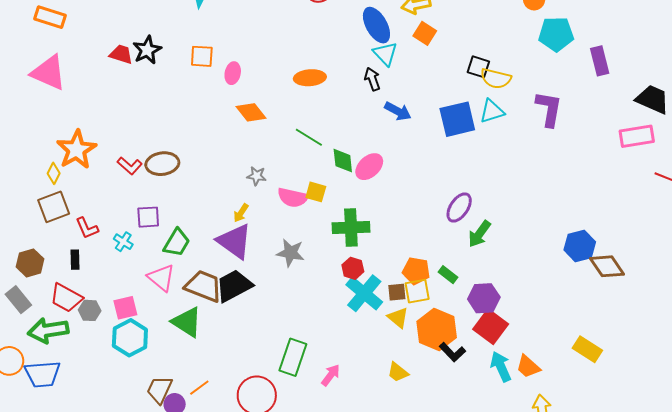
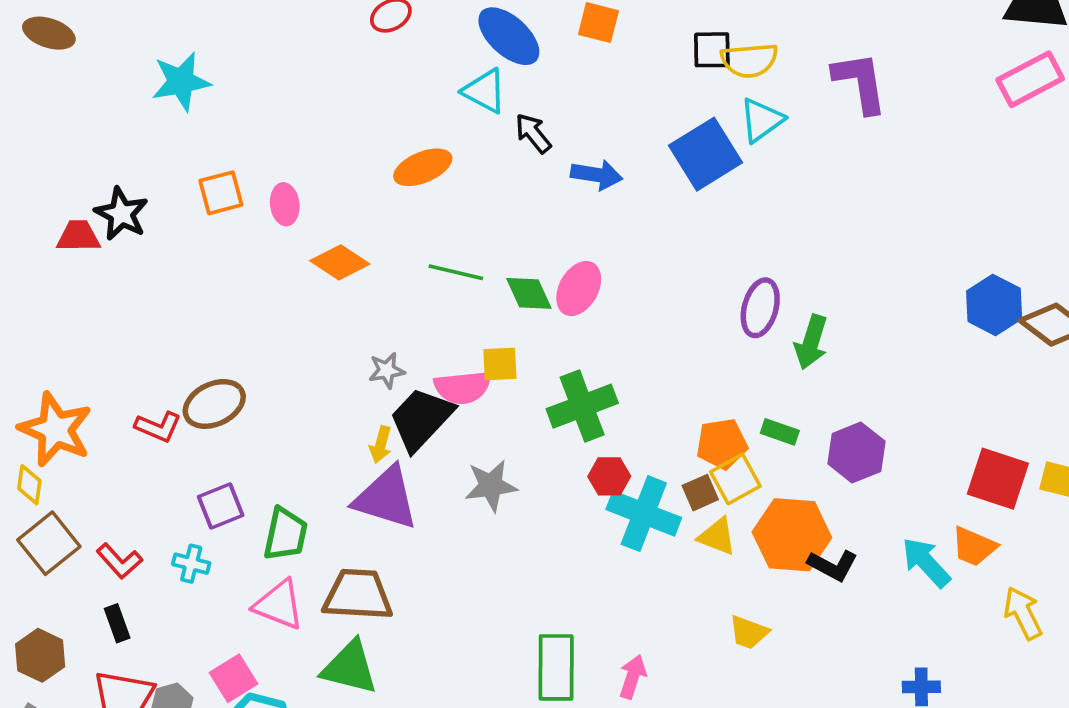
cyan triangle: (385, 54) -> (485, 91), moved
black trapezoid: (234, 286) -> (421, 419), moved
red square: (491, 327) -> (998, 479), moved

